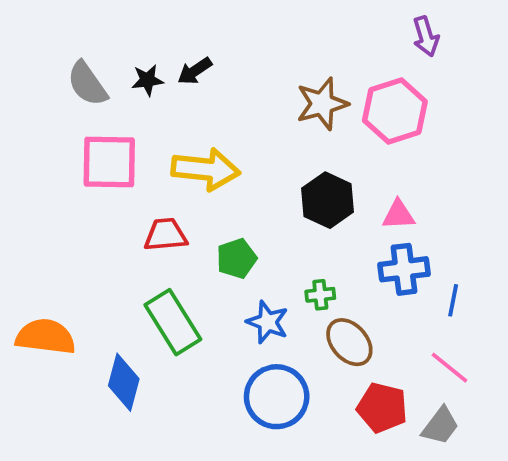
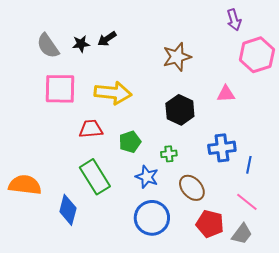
pink hexagon: (395, 111) -> (257, 55), moved
pink triangle: (399, 215) -> (226, 94), moved
green cross: (320, 295) -> (169, 154), moved

